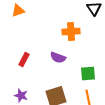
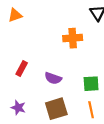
purple semicircle: (58, 58) -> (53, 78), moved

